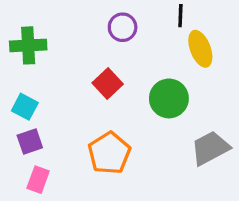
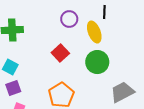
yellow ellipse: (200, 49) -> (94, 32), moved

